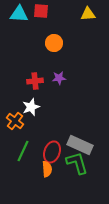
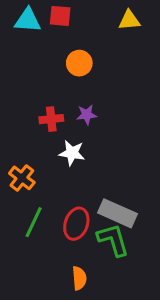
white star: (31, 107) -> (72, 153), moved, turned 30
orange semicircle: (47, 169) -> (79, 278), moved

